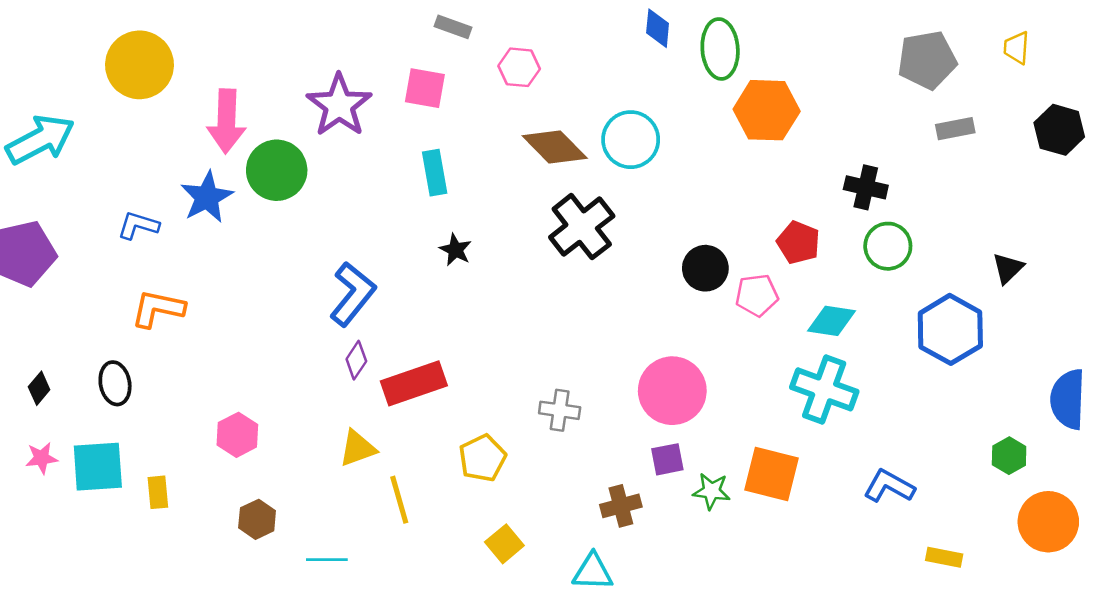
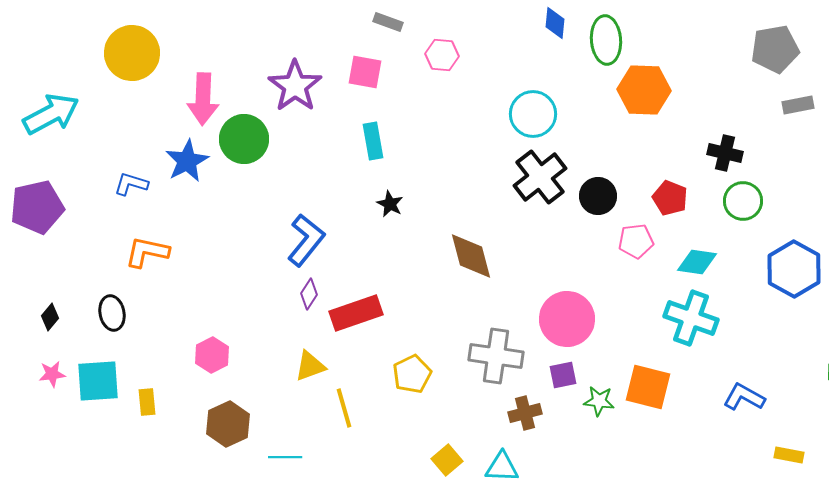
brown diamond: (555, 147) -> (471, 256), moved, turned 30
black cross: (582, 227) -> (540, 177), moved
black circle: (705, 268) -> (598, 196), moved
gray cross: (560, 410) -> (496, 356), moved, size x1.6
brown hexagon: (257, 519) -> (228, 424), size x1.4
yellow square: (504, 544) -> (447, 460), moved

